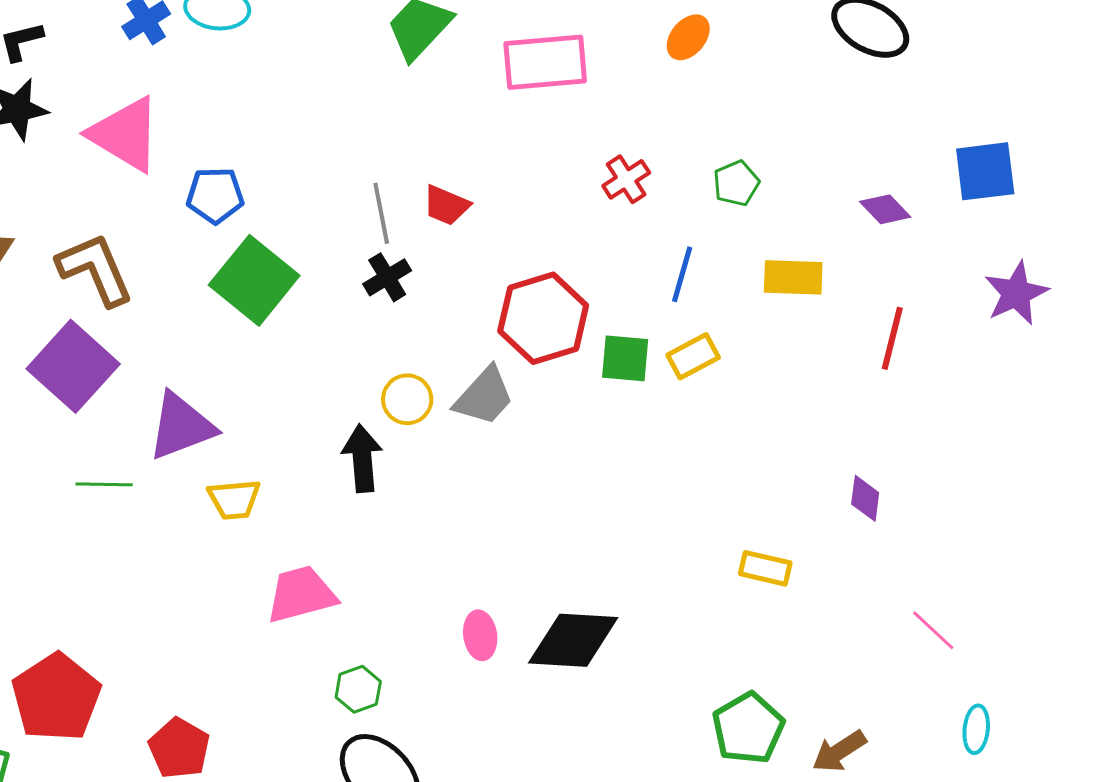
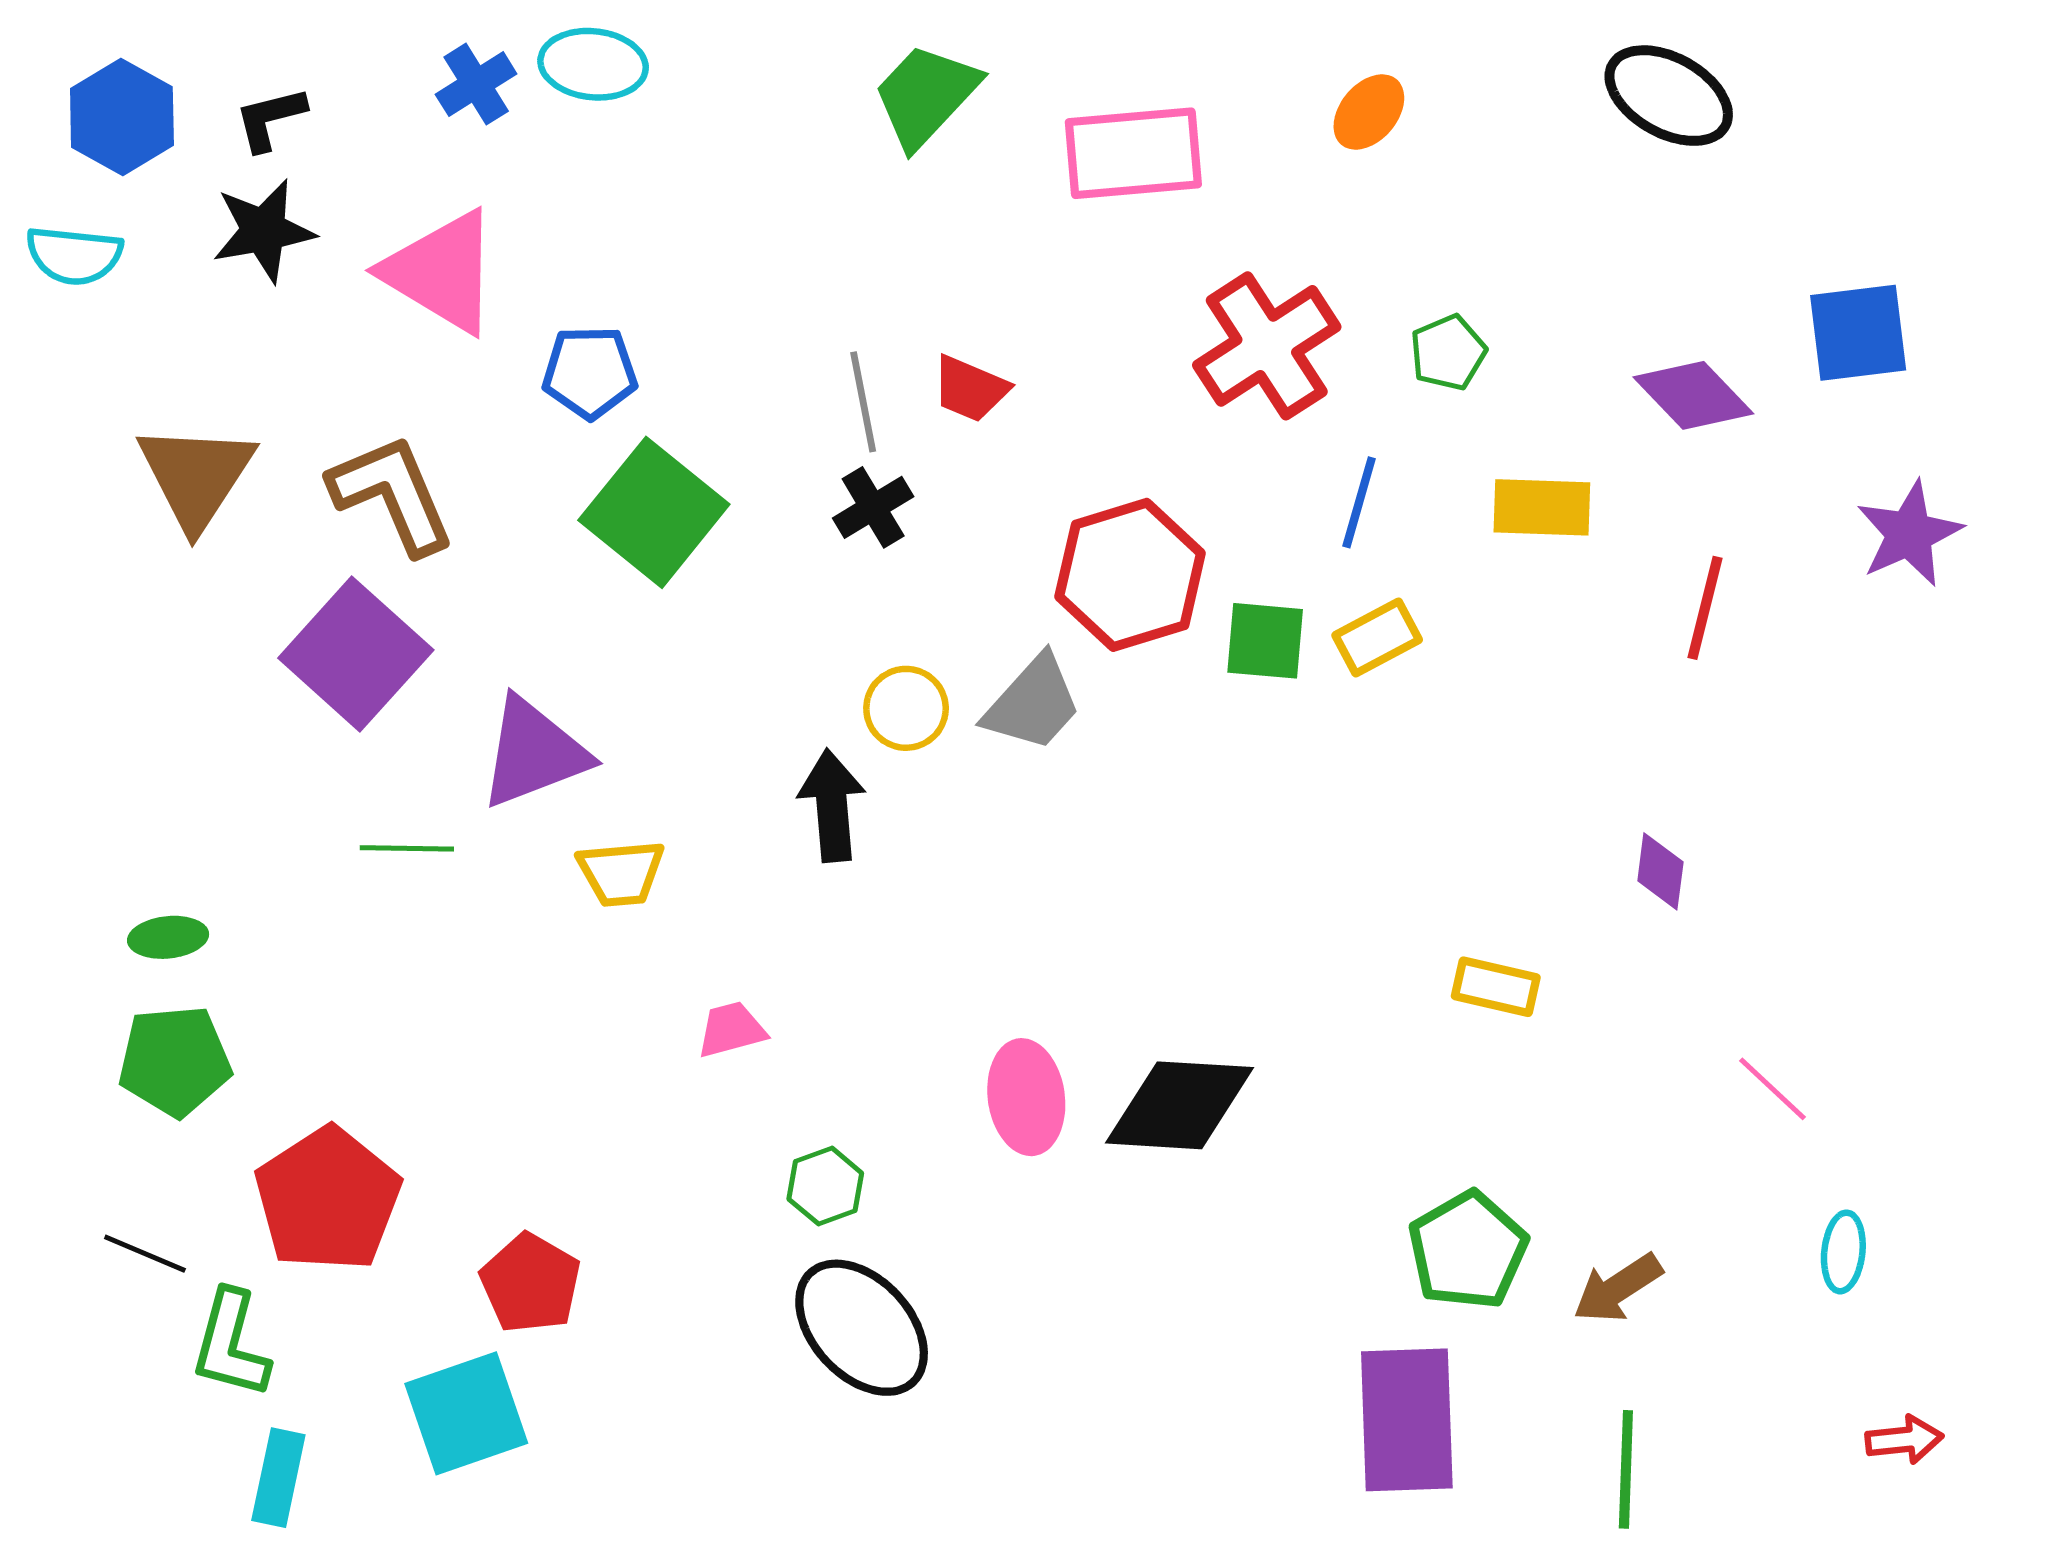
red cross: (626, 179) -> (1267, 346), size x1.8
purple diamond: (885, 209) -> (1693, 395), size x1.4
pink trapezoid: (301, 594) -> (731, 1030), size x0.6
pink ellipse: (480, 635) -> (1026, 1097), size x1.4

